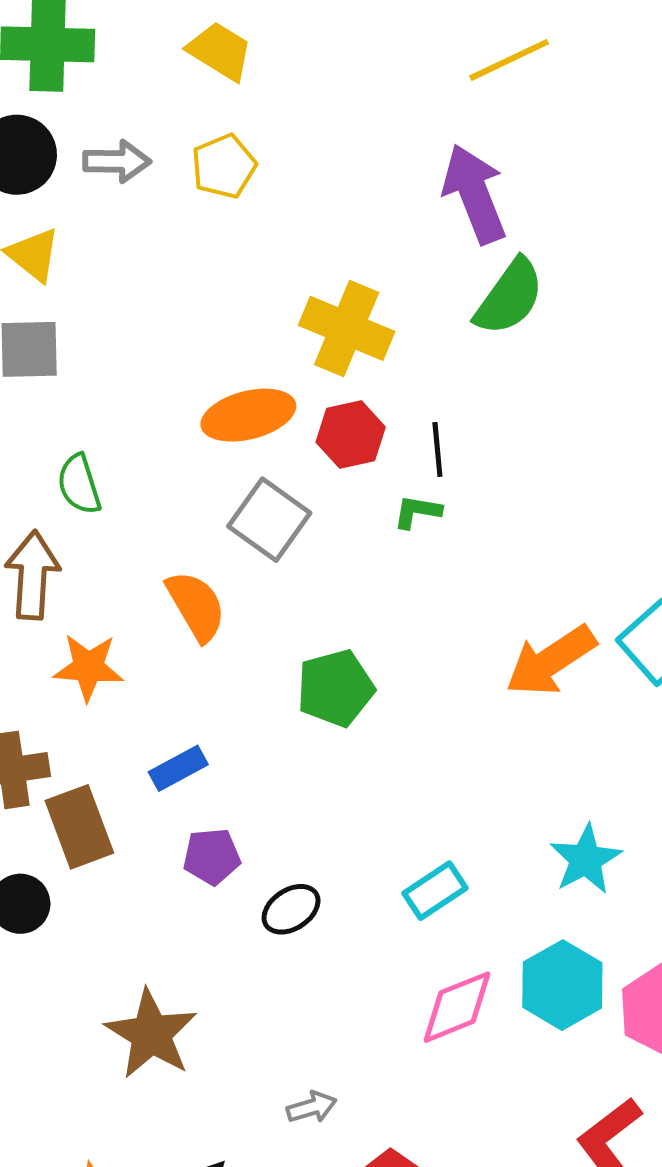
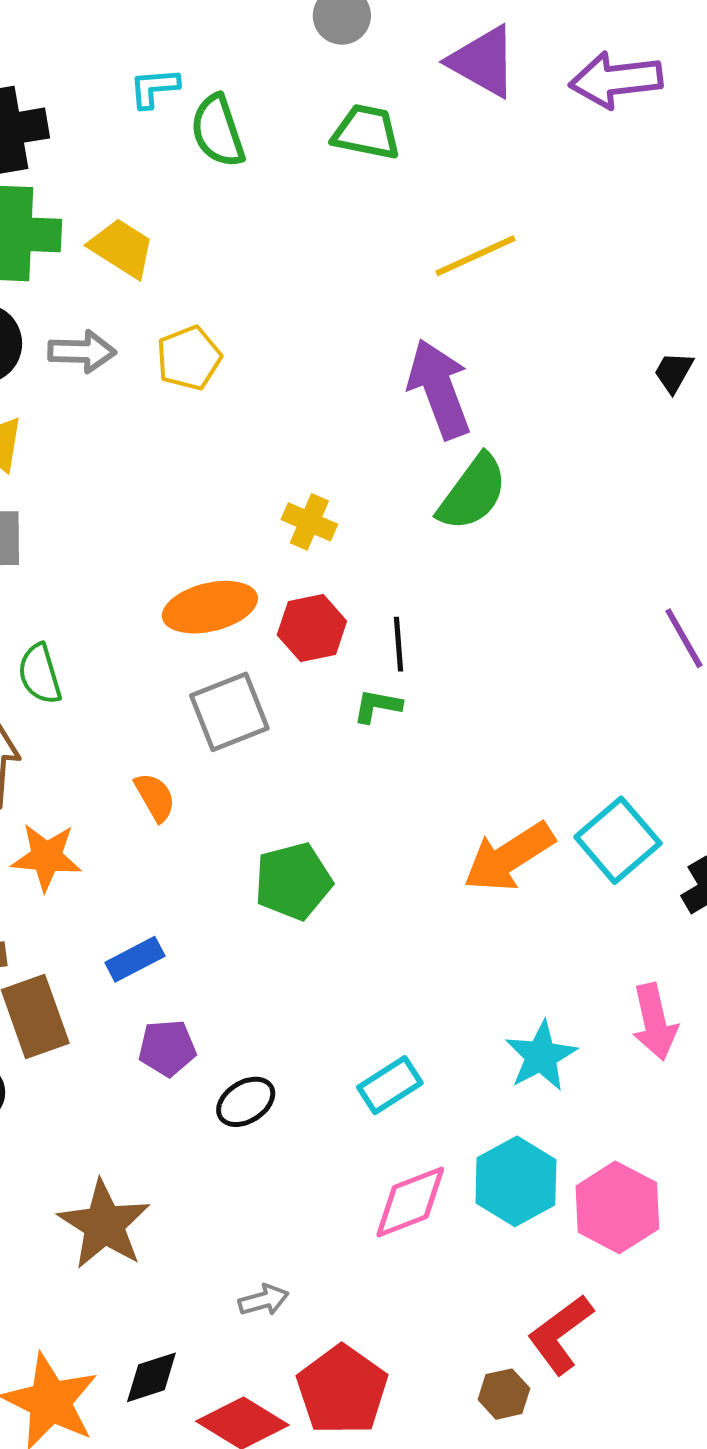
yellow trapezoid: (220, 51) -> (122, 248), moved
yellow cross: (347, 328) -> (309, 522), size x0.6
gray square: (269, 520) -> (229, 712), turned 32
orange semicircle: (196, 606) -> (155, 797), size x0.7

